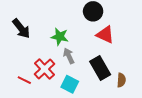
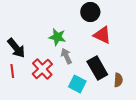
black arrow: (21, 29) -> (16, 48), moved
red line: (24, 80) -> (12, 71), moved, turned 56
cyan square: (70, 84) -> (77, 84), moved

